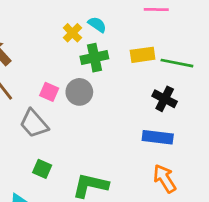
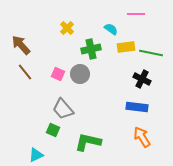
cyan semicircle: (97, 25) -> (111, 29), moved
yellow cross: (72, 33) -> (67, 28), moved
gray trapezoid: (34, 124) -> (63, 109), moved

